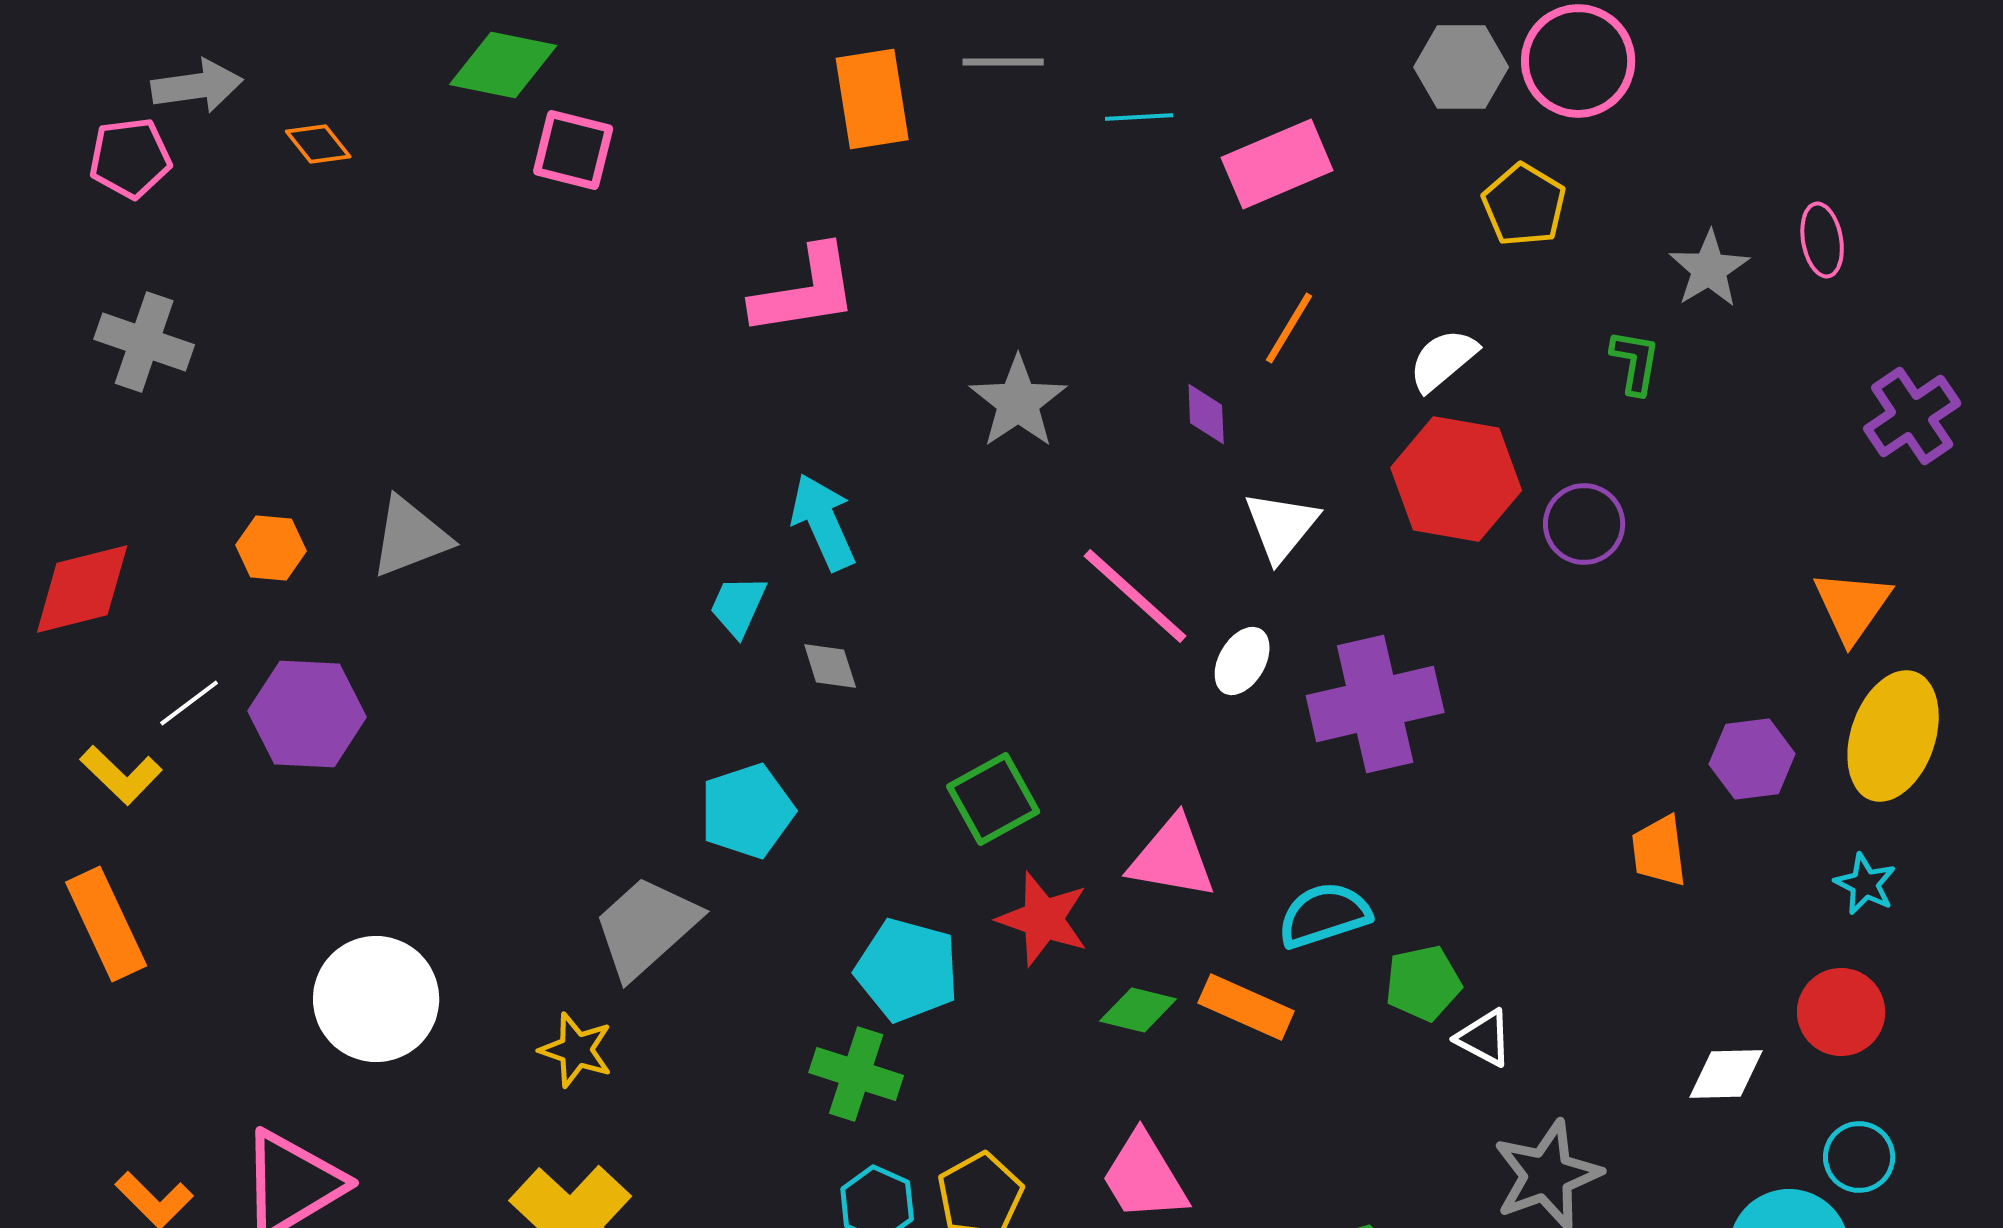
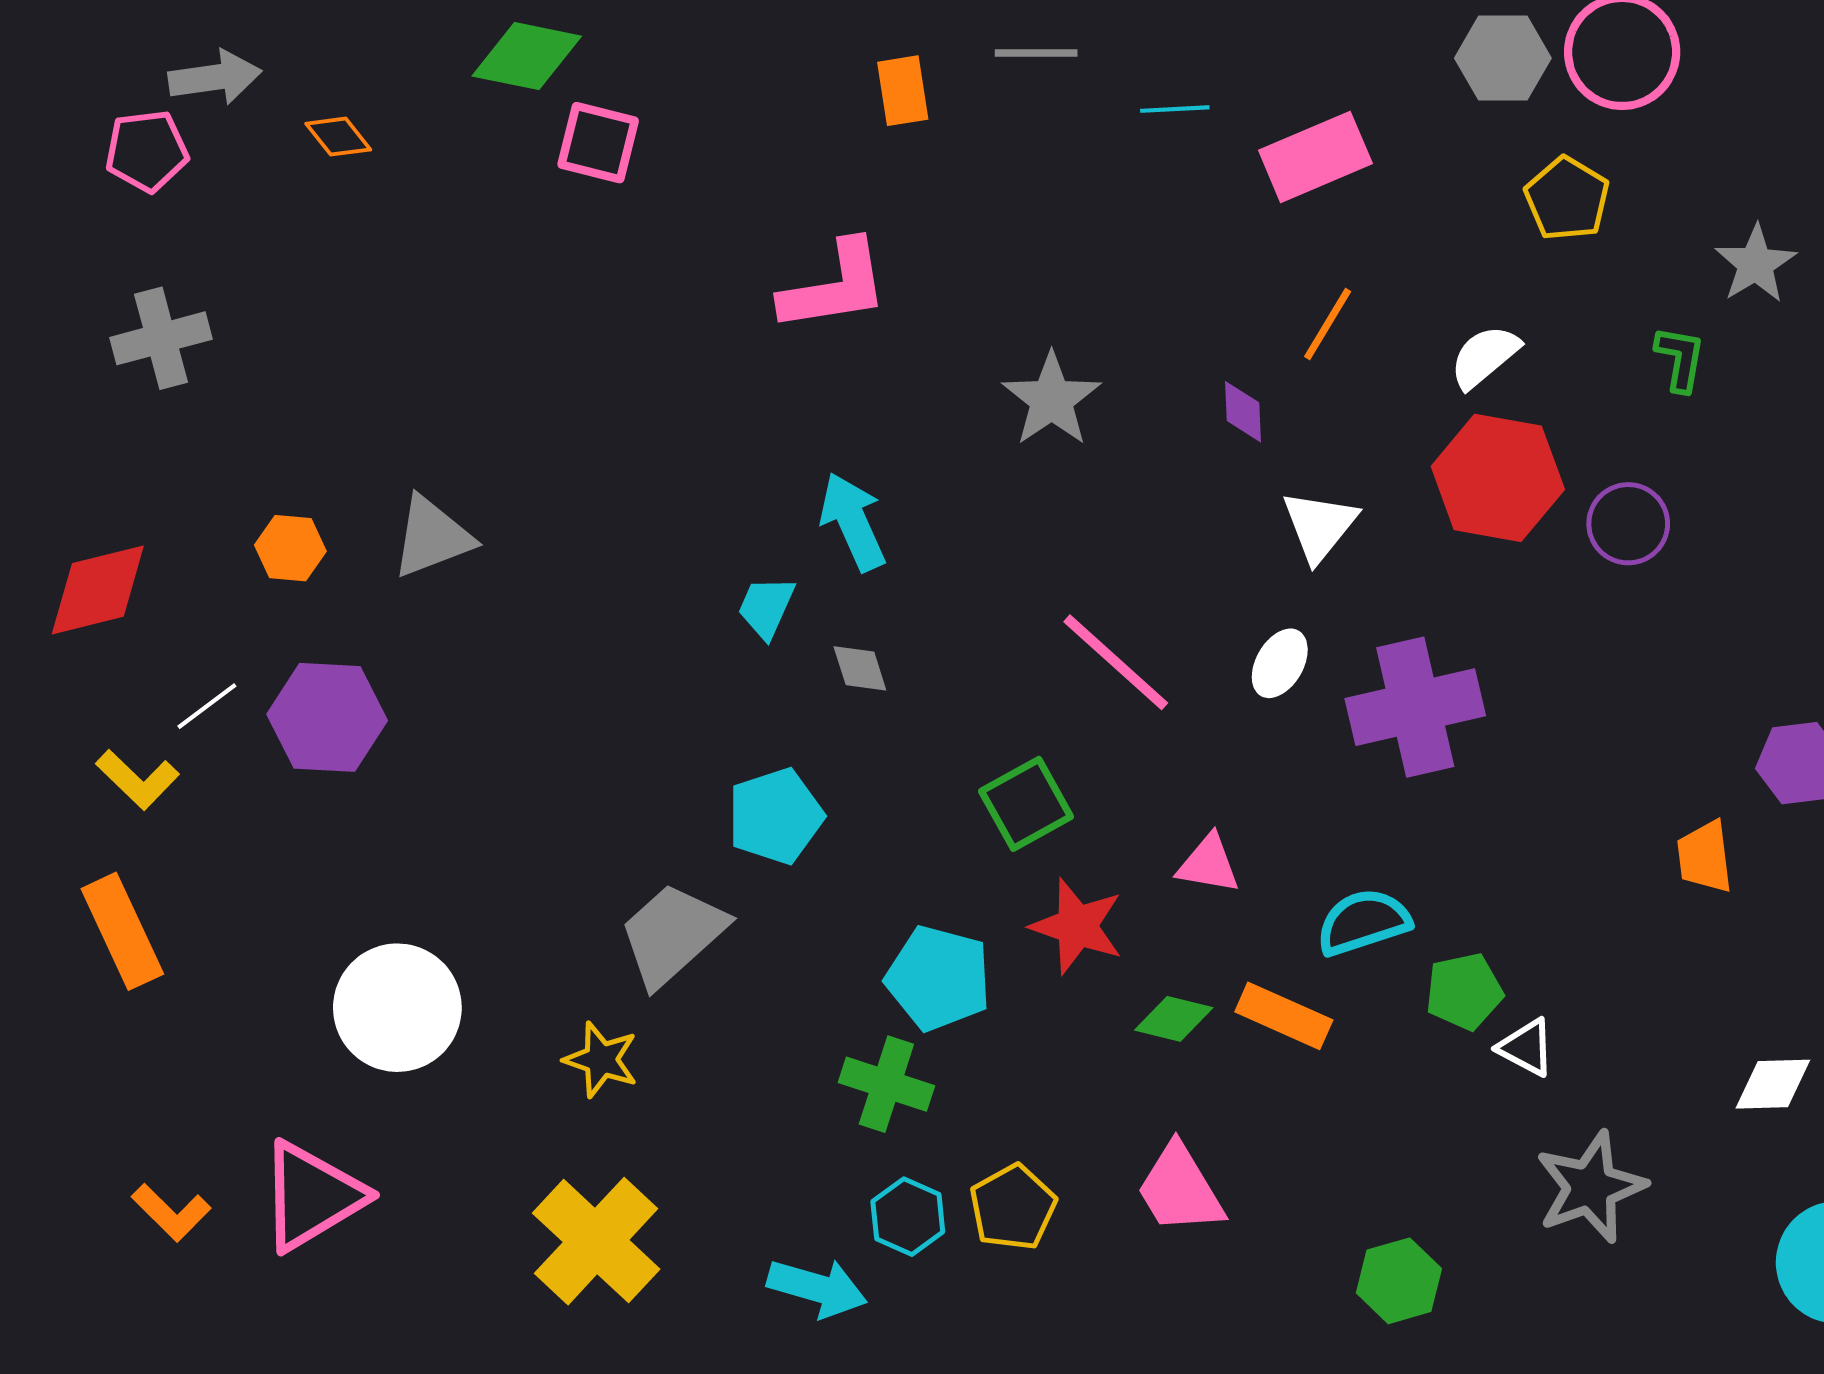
orange rectangle: (872, 99) -> (903, 91), size x0.7
gray cross: (144, 342) -> (161, 338), turned -34
pink line: (1135, 596) -> (1116, 662), moved
pink triangle: (1172, 858) -> (1208, 864), size x0.7

